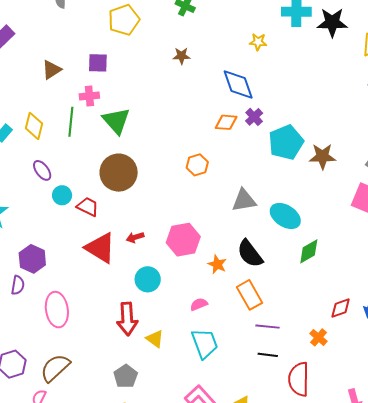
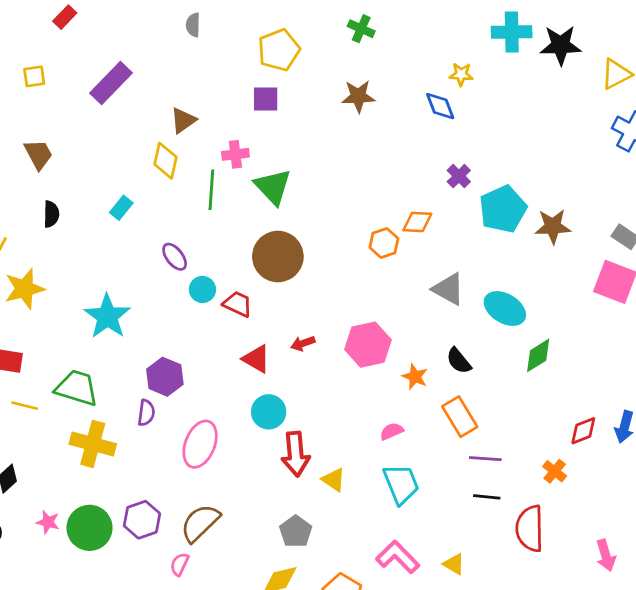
brown star: (182, 56) -> (358, 96), size x1.4
purple square: (98, 63) -> (266, 99), moved
blue diamond: (238, 85) -> (440, 106), moved, size x0.7
orange diamond: (226, 122) -> (417, 222), moved
yellow diamond: (34, 126) -> (165, 161), moved
gray triangle: (244, 200) -> (448, 289), turned 40
red triangle: (100, 248) -> (256, 359), size x0.7
black semicircle: (250, 254) -> (459, 361), size x0.7
cyan circle: (148, 279) -> (269, 412), moved
pink ellipse: (57, 310) -> (200, 444), turned 32

